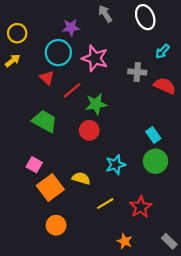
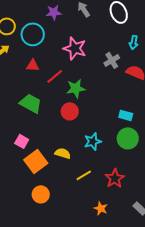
purple star: (71, 27) -> (54, 12), moved
cyan arrow: (162, 51) -> (134, 42), turned -32
cyan circle: (58, 53) -> (33, 34), moved
gray cross: (137, 72) -> (112, 60), turned -35
red triangle: (47, 78) -> (33, 65), turned -40
cyan rectangle: (153, 135) -> (126, 115), turned -40

